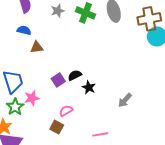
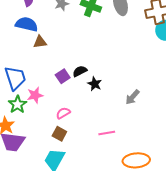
blue semicircle: (24, 30) -> (27, 24), size x1.5
pink semicircle: (66, 111) -> (63, 113), moved
brown square: (57, 127) -> (59, 134), moved

